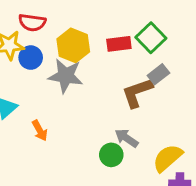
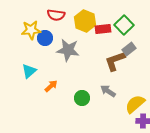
red semicircle: (32, 23) -> (56, 15), moved
yellow hexagon: (73, 45) -> (85, 21), moved
orange arrow: (40, 131) -> (51, 86), turned -104
green circle: (111, 155) -> (82, 98), moved

